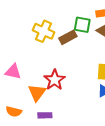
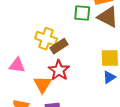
yellow cross: (44, 31) -> (46, 39), moved
brown rectangle: (68, 37) -> (59, 46), moved

